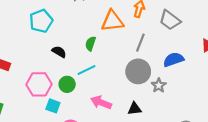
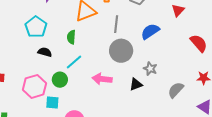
cyan pentagon: (41, 21) -> (36, 27), moved
gray star: (159, 85) -> (150, 69), moved
pink arrow: (101, 102) -> (102, 79), moved
black triangle: (135, 109) -> (136, 84), moved

